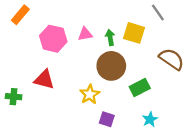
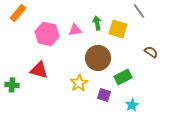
green arrow: (110, 38) -> (97, 23), moved
brown semicircle: (172, 59) -> (151, 52), size x0.6
purple square: (107, 119) -> (104, 95), moved

